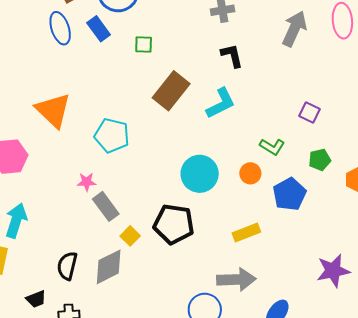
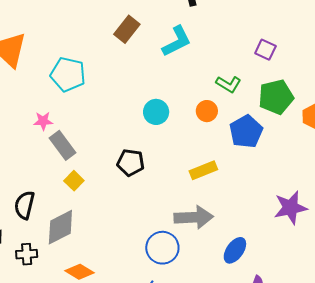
brown rectangle: (171, 91) -> (127, 29), size x0.7
green pentagon: (320, 160) -> (276, 97), size x1.6
cyan circle: (200, 174) -> (156, 112), size x0.7
black pentagon: (174, 224) -> (131, 163), size x0.7
yellow square: (130, 236) -> (74, 181), moved
gray diamond: (109, 267) -> (60, 227), moved

